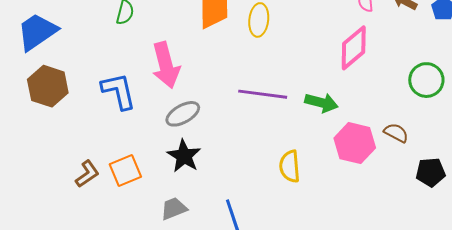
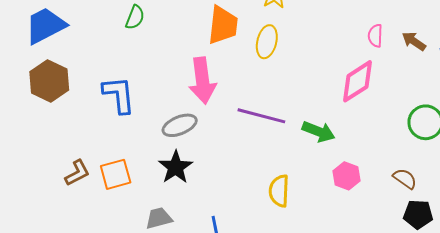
pink arrow: (166, 65) -> (202, 81), moved
brown semicircle: (396, 133) -> (405, 179), moved
pink hexagon: (355, 143) -> (347, 176), size x0.7

